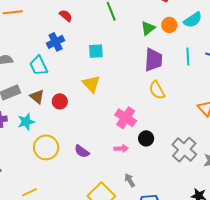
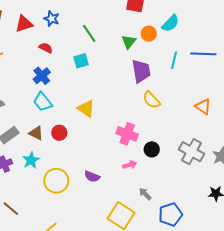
cyan square: (96, 51) -> (81, 61), moved
cyan line: (188, 57) -> (174, 60), turned 30
cyan trapezoid: (39, 66) -> (43, 102), moved

